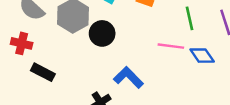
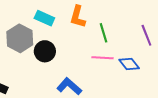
green line: (189, 18) -> (103, 33), moved

